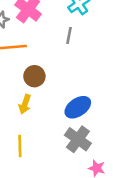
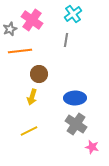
blue ellipse: (78, 107) -> (75, 98), turned 35
yellow line: (20, 146) -> (29, 131), turned 66

